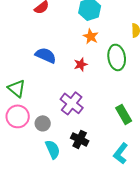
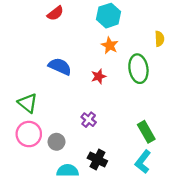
purple cross: (72, 103) -> (89, 120), size x0.6
cyan semicircle: (53, 149) -> (68, 171), turned -66
cyan L-shape: (121, 153) -> (143, 162), moved

